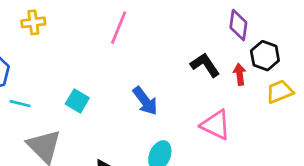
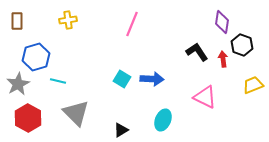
yellow trapezoid: (280, 92) -> (253, 85), moved
cyan square: (77, 101) -> (122, 79), moved
blue arrow: (145, 101) -> (152, 79), turned -50

